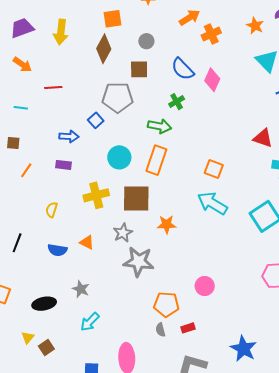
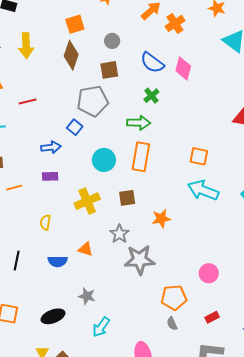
orange line: (26, 170) -> (14, 188), turned 49
brown square: (136, 198) -> (127, 198), size x0.6
red rectangle: (188, 328) -> (212, 317), moved

